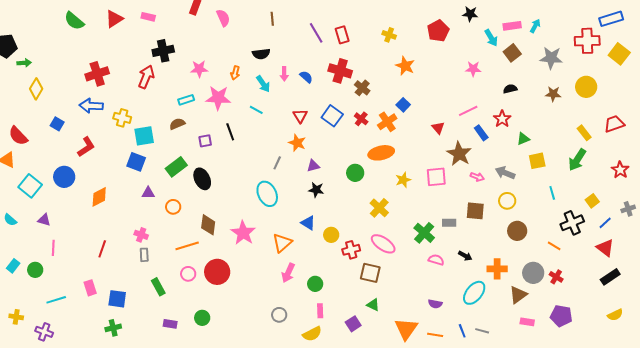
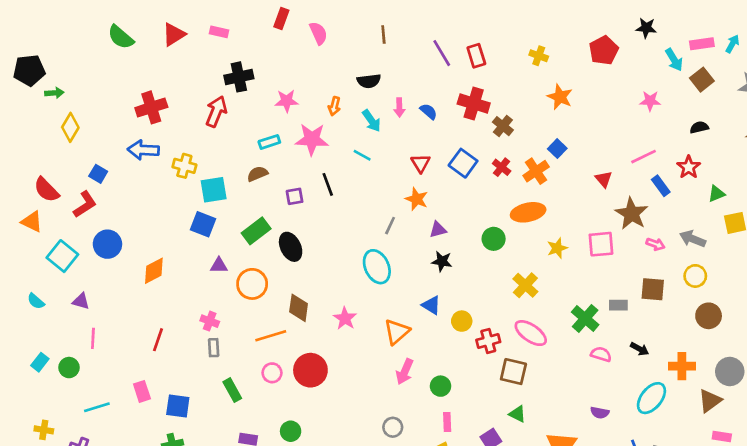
red L-shape: (86, 147) -> (85, 204), moved
orange circle: (173, 207) -> (252, 284), size x1.5
pink star: (243, 233) -> (345, 318), size x0.7

